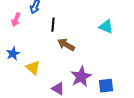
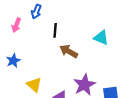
cyan triangle: (106, 27) -> (101, 38), moved
yellow triangle: (33, 68) -> (34, 85), moved

